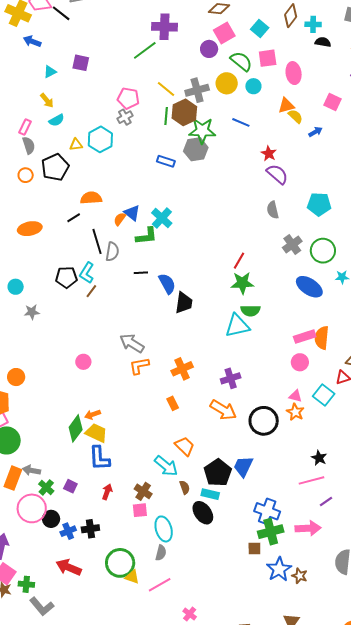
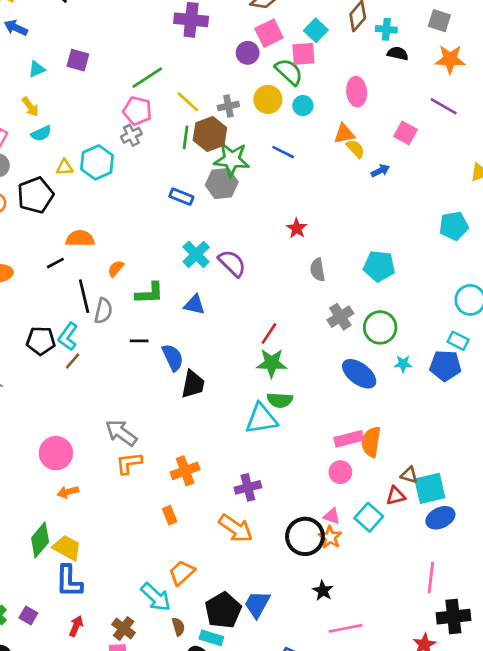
green line: (145, 50) -> (147, 78), moved
pink square: (268, 58) -> (303, 54), moved
gray cross: (197, 90) -> (228, 106), size x0.7
red star: (269, 153) -> (297, 228), moved
purple semicircle: (277, 174) -> (232, 263), moved
blue triangle: (132, 213) -> (195, 305), moved, turned -30
cyan cross: (162, 218) -> (196, 254), moved
pink circle: (83, 362) -> (56, 453), size x1.6
orange arrow: (93, 415) -> (68, 492), moved
black circle: (264, 421) -> (305, 536), moved
orange trapezoid: (185, 446) -> (182, 573), turned -90
black star: (319, 458) -> (323, 591), moved

